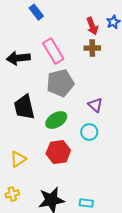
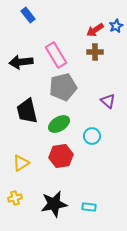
blue rectangle: (36, 12) -> (28, 15), moved
red arrow: (92, 26) -> (95, 30), turned 78
purple triangle: (95, 105) -> (108, 101), moved

